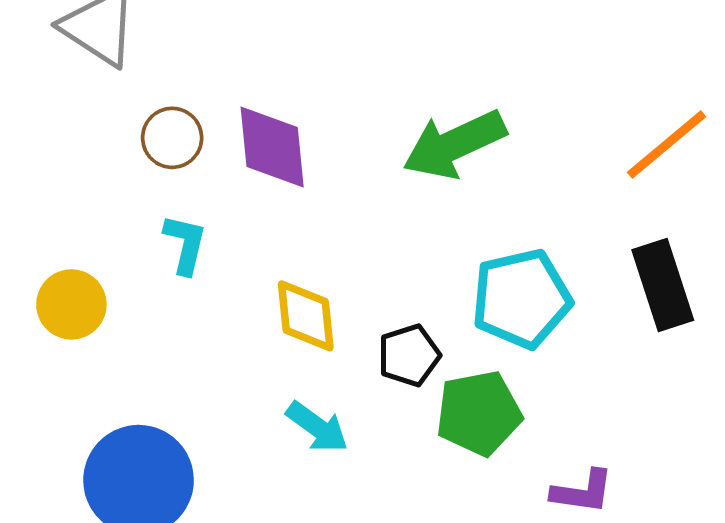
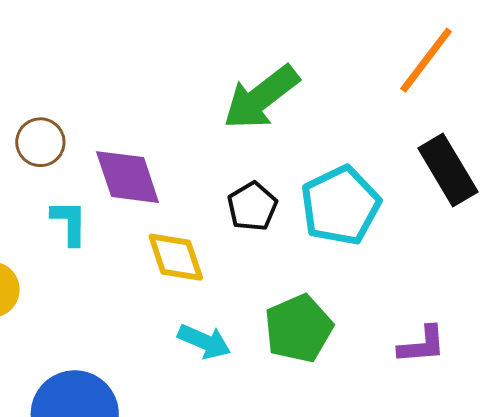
purple diamond: (272, 147) -> (128, 177), moved
black pentagon: (409, 355) -> (252, 206), moved
green pentagon: (479, 413) -> (298, 328), moved

